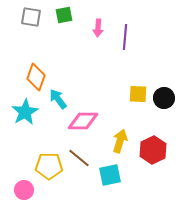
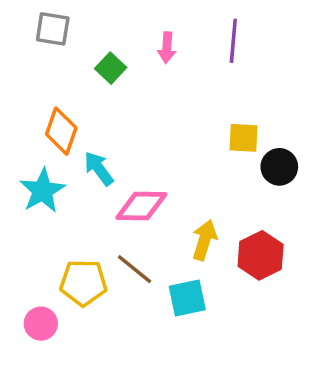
green square: (64, 15) -> (111, 68), moved, turned -36
purple line: (125, 37) -> (233, 41), moved
yellow square: (138, 94) -> (244, 138), moved

